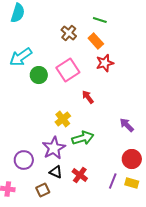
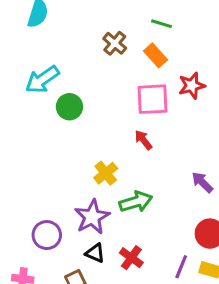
red star: (105, 63) -> (192, 86), moved
pink square: (68, 70) -> (152, 99), moved, turned 30

